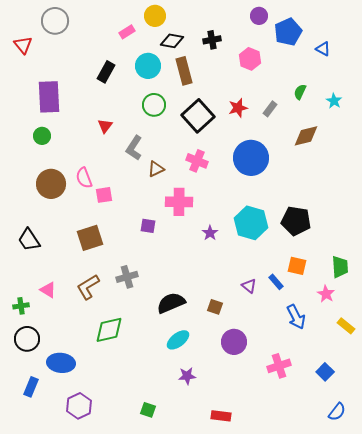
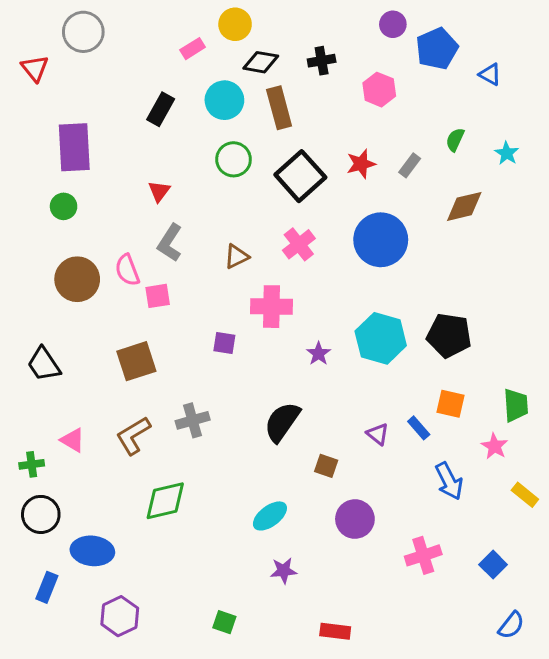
gray L-shape: (134, 148) -> (170, 243), moved
pink cross: (197, 161) -> (299, 244), turned 30
black semicircle: (171, 303) -> (282, 422), moved, turned -32

